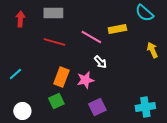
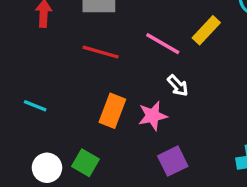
yellow rectangle: (117, 29) -> (206, 30), turned -36
cyan line: (15, 74) -> (35, 106), turned 64
green square: (56, 101) -> (86, 163), moved, turned -35

